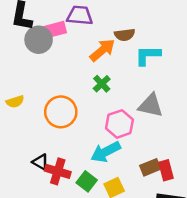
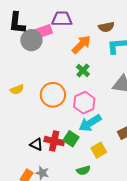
brown semicircle: (125, 35) -> (106, 27), moved
pink hexagon: (119, 124) -> (84, 103), moved
black triangle: (40, 162) -> (36, 144), moved
green square: (87, 181) -> (71, 139), moved

